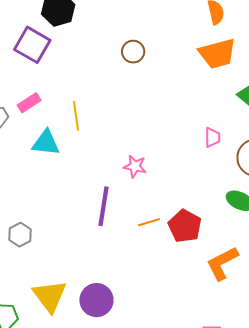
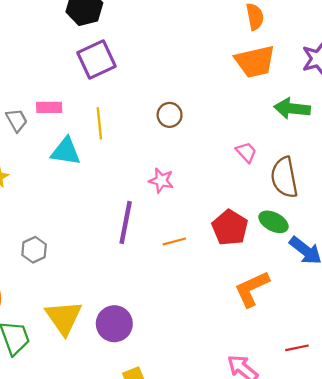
purple square: (32, 45) -> (97, 59), moved, turned 33
brown circle: (133, 52) -> (170, 115), moved
pink rectangle: (29, 103) -> (49, 107), turned 30
pink trapezoid: (212, 137) -> (246, 152), turned -45
red pentagon: (185, 226) -> (230, 228), moved

